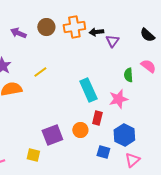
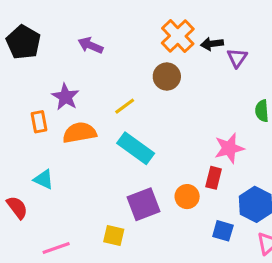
brown circle: (46, 27) -> (167, 77), moved
orange cross: (74, 27) -> (178, 36), turned -35
cyan rectangle: (88, 90) -> (136, 148), moved, turned -30
pink star: (118, 99) -> (229, 148), moved

